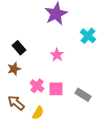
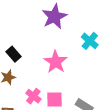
pink star: (57, 55) -> (56, 62), size x1.5

